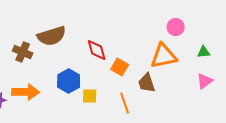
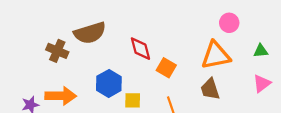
brown trapezoid: (147, 83) -> (210, 89), moved

